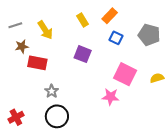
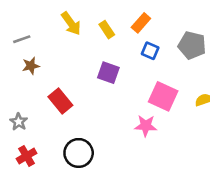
yellow arrow: (45, 30) -> (71, 24), moved
red rectangle: (37, 63) -> (60, 101), moved, turned 42
gray star: (52, 91) -> (19, 122), moved

